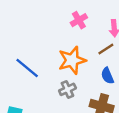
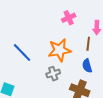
brown line: (106, 49) -> (88, 44), turned -56

